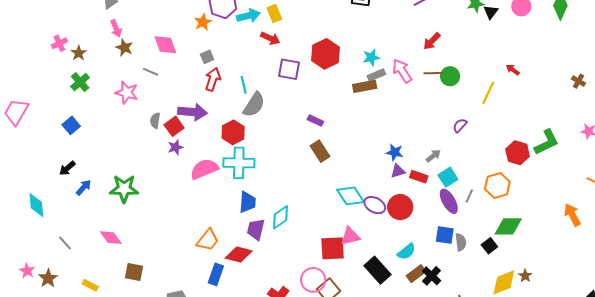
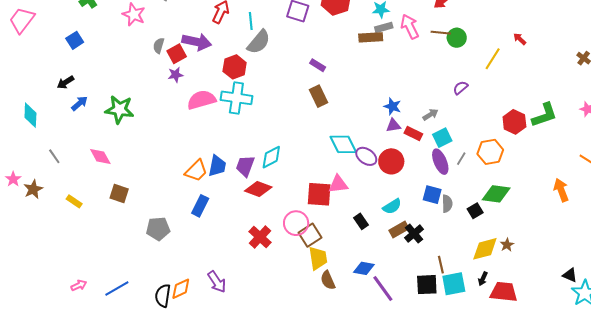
blue trapezoid: (248, 202) -> (217, 166), moved
red diamond: (239, 255) -> (258, 189), moved
black rectangle: (377, 270) -> (361, 221), size x0.6

